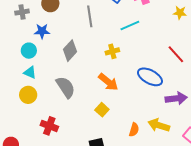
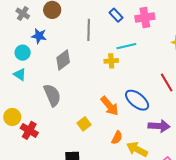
gray cross: (22, 12) -> (23, 13), turned 32
yellow cross: (112, 51) -> (111, 61), moved
orange arrow: (108, 82) -> (109, 106), moved
yellow circle: (28, 95) -> (12, 117), moved
orange semicircle: (134, 130) -> (117, 138), moved

